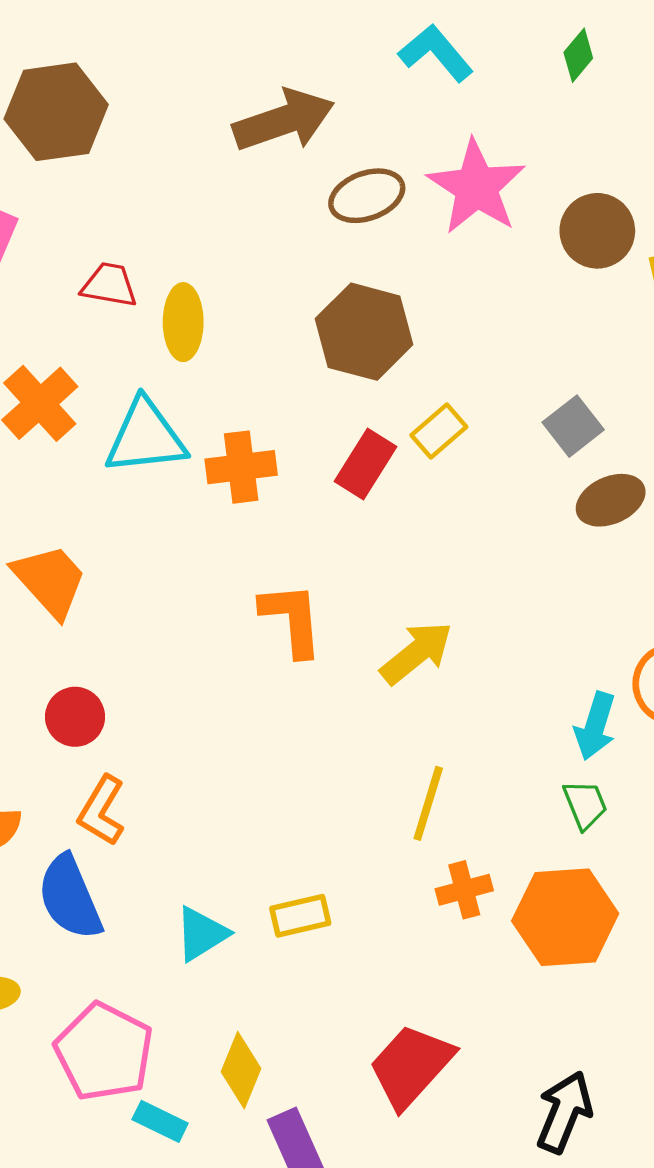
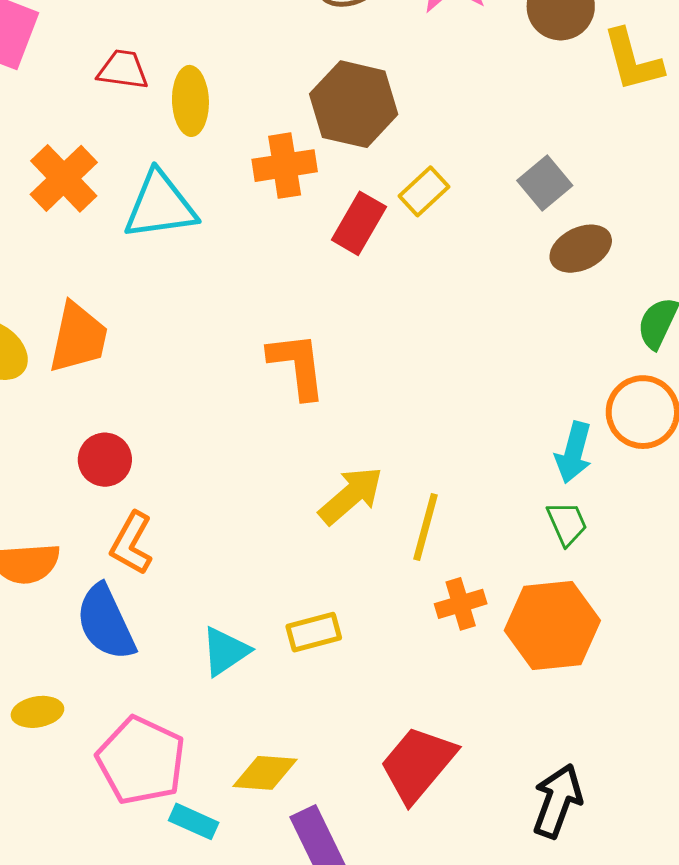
orange cross: (241, 467) -> (285, 166), moved
orange trapezoid: (50, 581) -> (78, 338), turned 56
yellow arrow: (417, 653) -> (351, 496), moved
yellow diamond: (241, 1070) -> (265, 773), turned 74

